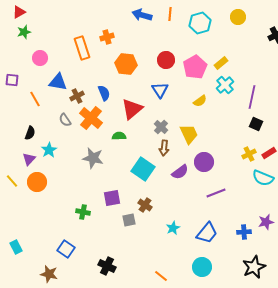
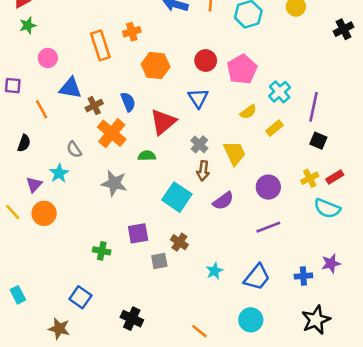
yellow rectangle: (221, 63) -> (275, 128), moved
gray semicircle: (65, 120) -> (74, 149), moved
black semicircle: (30, 133) -> (24, 143), moved
purple circle: (204, 162) -> (268, 187), moved

